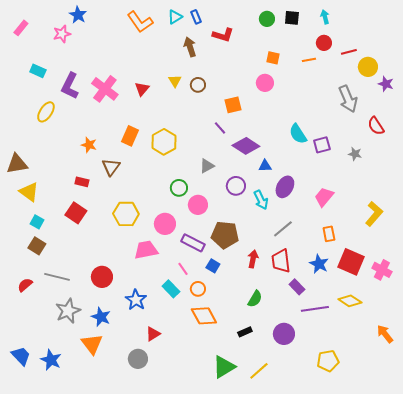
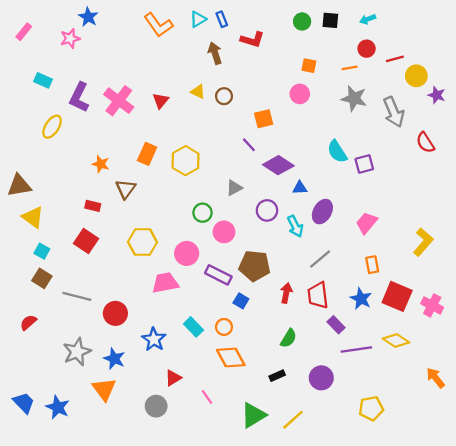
cyan arrow: (325, 17) -> (368, 19), turned -96
yellow triangle: (175, 81) -> (198, 92), turned -32
gray star: (355, 154) -> (354, 98), moved, size x1.6
pink line: (183, 269) -> (207, 397), moved
gray line: (57, 277) -> (77, 296), moved

